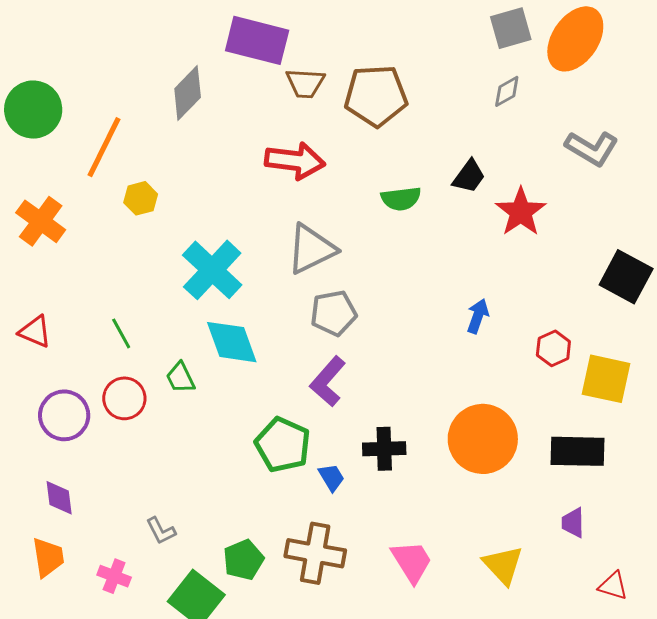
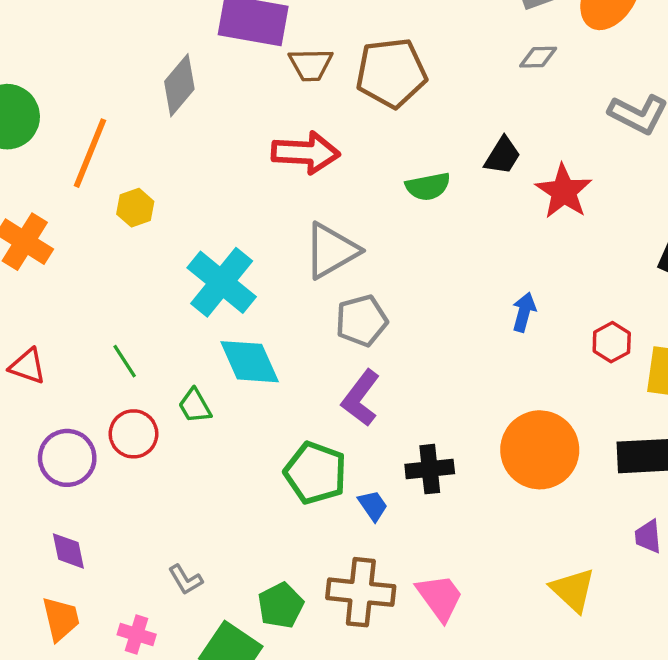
gray diamond: (507, 91) -> (538, 57), turned 32
pink trapezoid: (412, 562) -> (440, 597), moved

